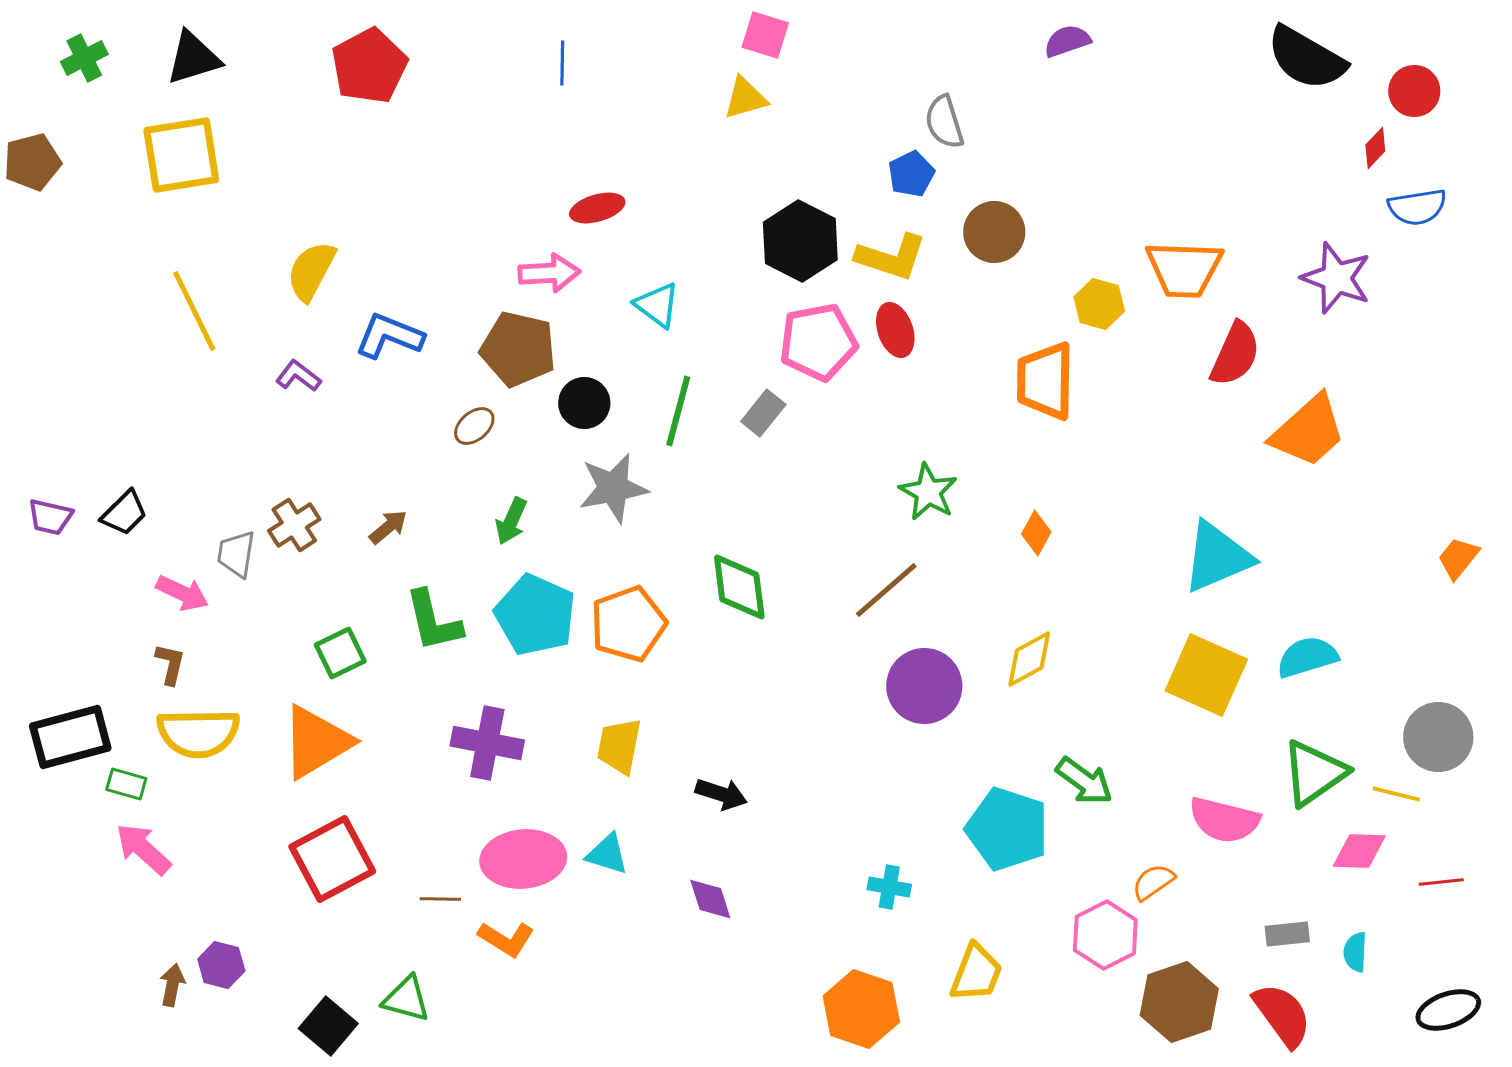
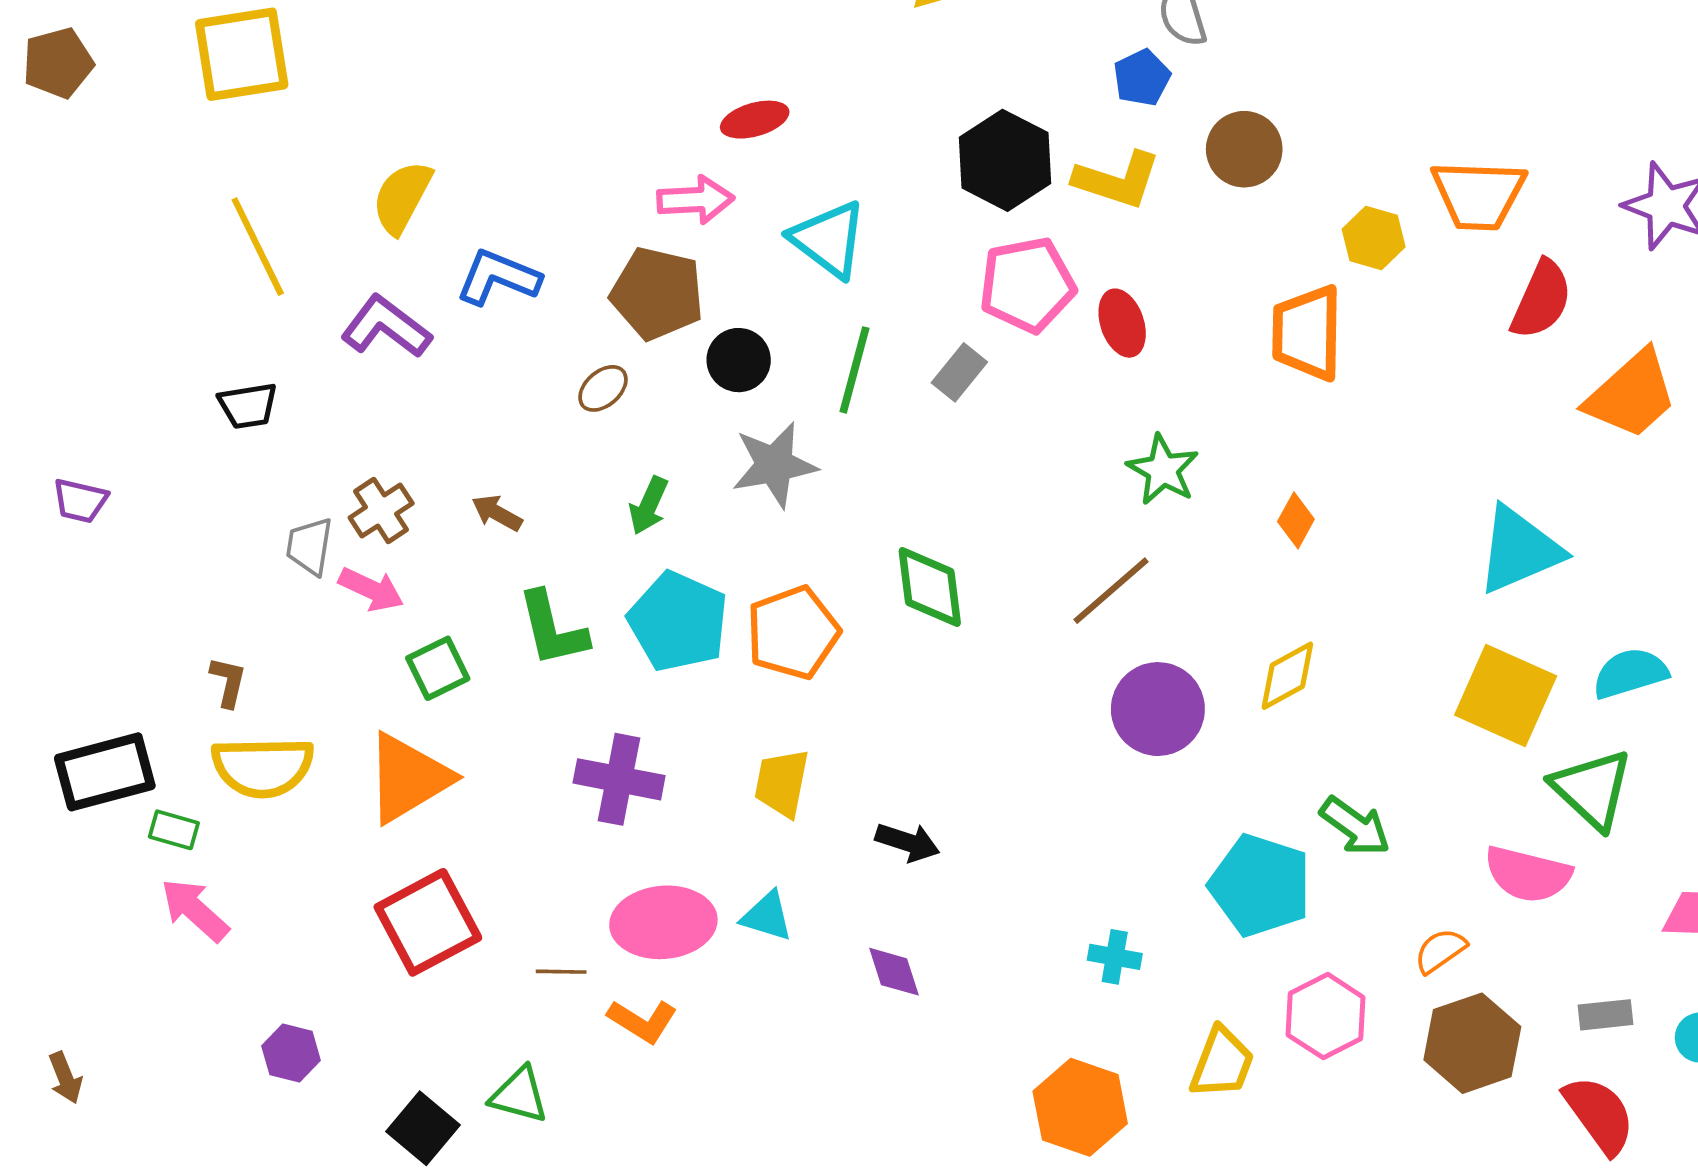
cyan triangle: (657, 305) -> (829, 239), size x1.4
red ellipse: (895, 330) -> (1122, 323), moved
purple L-shape: (298, 376) -> (386, 327), size x1.6
black trapezoid: (124, 513) -> (248, 406), moved, turned 36
brown arrow: (388, 527) -> (497, 513), turned -111
pink arrow: (182, 593) -> (371, 589), moved
green triangle: (1314, 773) -> (1592, 789), moved, turned -42
pink hexagon: (1105, 935) -> (1326, 1016), moved
brown arrow: (172, 985) -> (65, 1078), moved, turned 147
brown hexagon: (1179, 1002) -> (1472, 1043), moved

